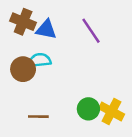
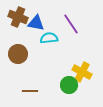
cyan semicircle: (40, 60) -> (49, 38), moved
yellow cross: (112, 111) -> (82, 72), moved

